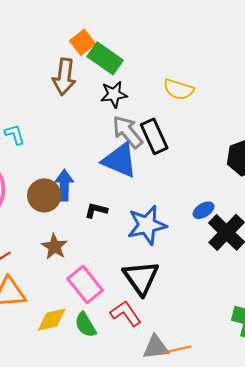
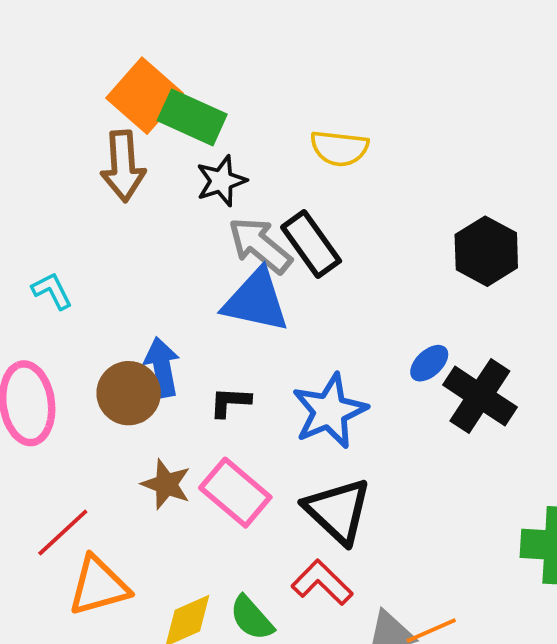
orange square: (83, 42) -> (144, 96), size x1.5
pink rectangle: (85, 285) -> (235, 493), moved

